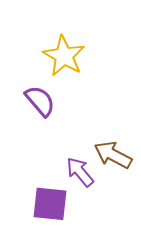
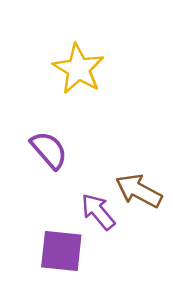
purple semicircle: (40, 101) -> (49, 150), moved

